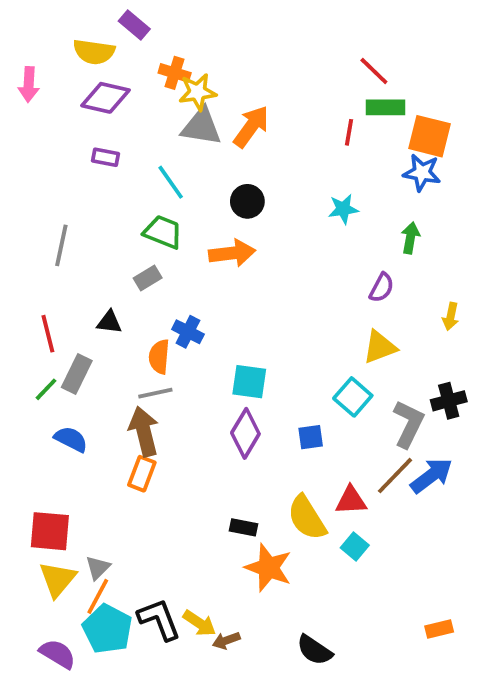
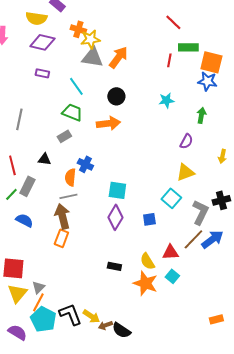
red line: (374, 71) -> (173, 22), moved
yellow semicircle: (307, 518) -> (147, 261), size x0.7
orange star: (268, 568) -> (145, 283), moved
black semicircle: (314, 650) -> (121, 330), moved

